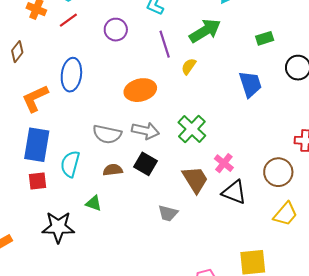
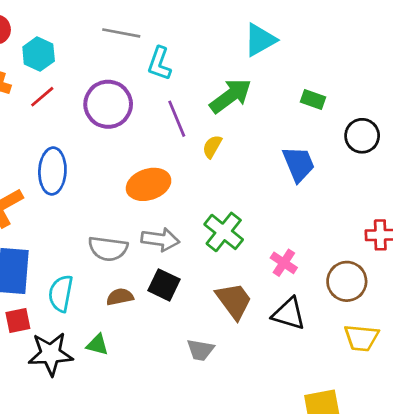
purple circle: (116, 30) -> (108, 104), size x1.5
green rectangle: (265, 38) -> (313, 100), turned 42
pink cross: (224, 163) -> (284, 263), moved
yellow trapezoid: (285, 214) -> (361, 338), turned 60
black star: (58, 227) -> (51, 354), moved

